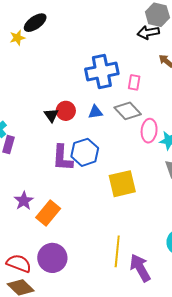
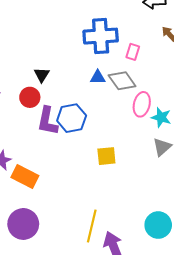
red circle: (66, 111) -> (30, 97), moved
blue triangle: (95, 112) -> (98, 77), moved
yellow square: (122, 184) -> (106, 156), size x0.7
orange rectangle: (48, 213) -> (25, 177), turned 70

